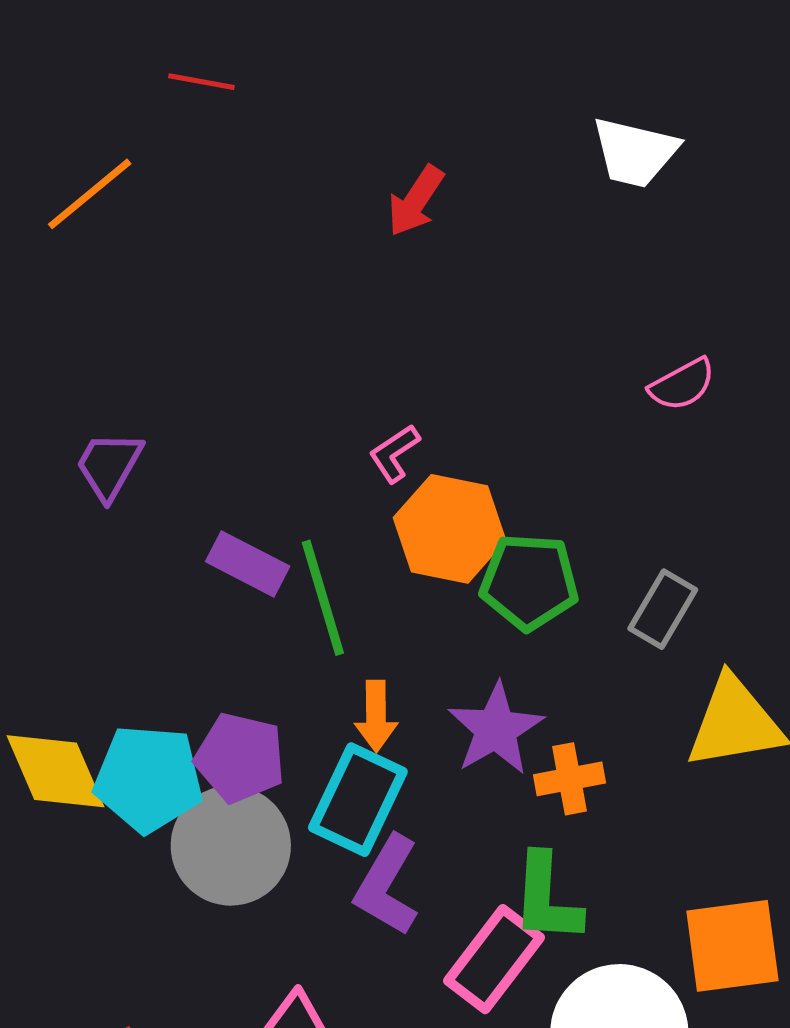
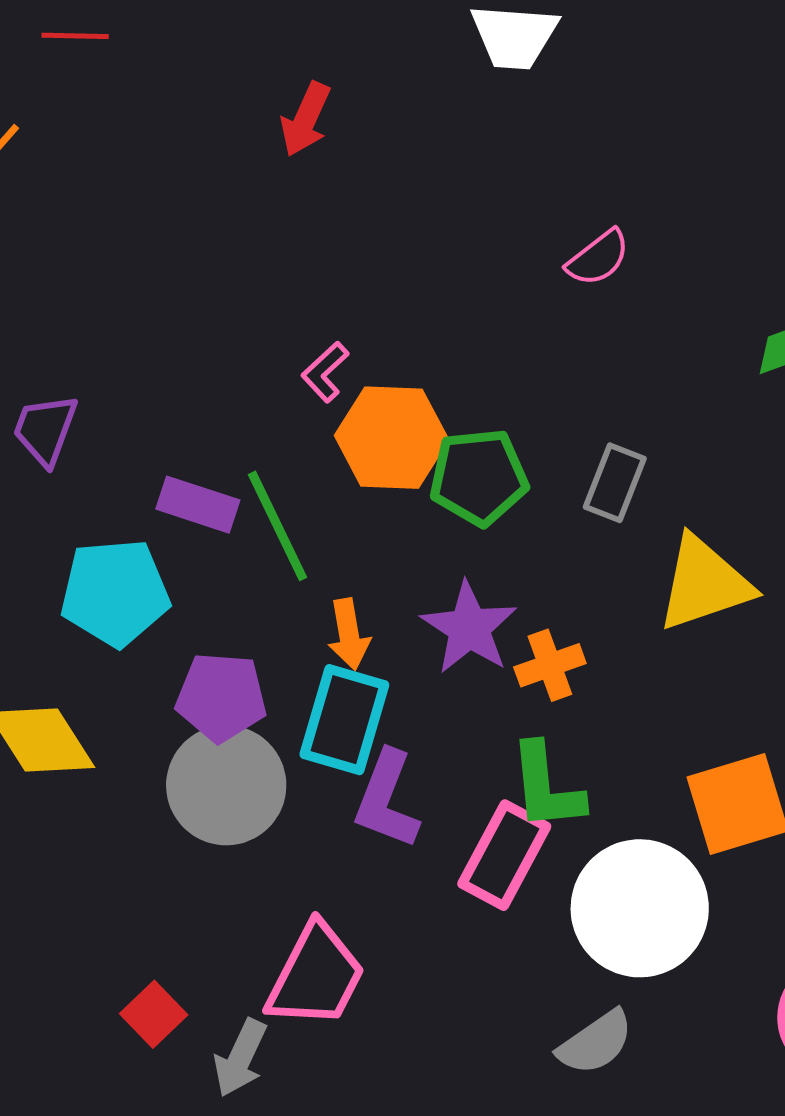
cyan pentagon: (148, 779) -> (115, 593), moved

